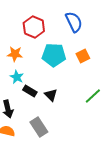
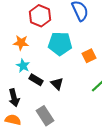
orange square: (83, 56) -> (89, 56), moved

